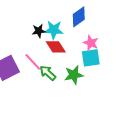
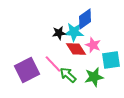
blue diamond: (79, 17) -> (85, 19), moved
pink star: (91, 43) -> (93, 45), moved

